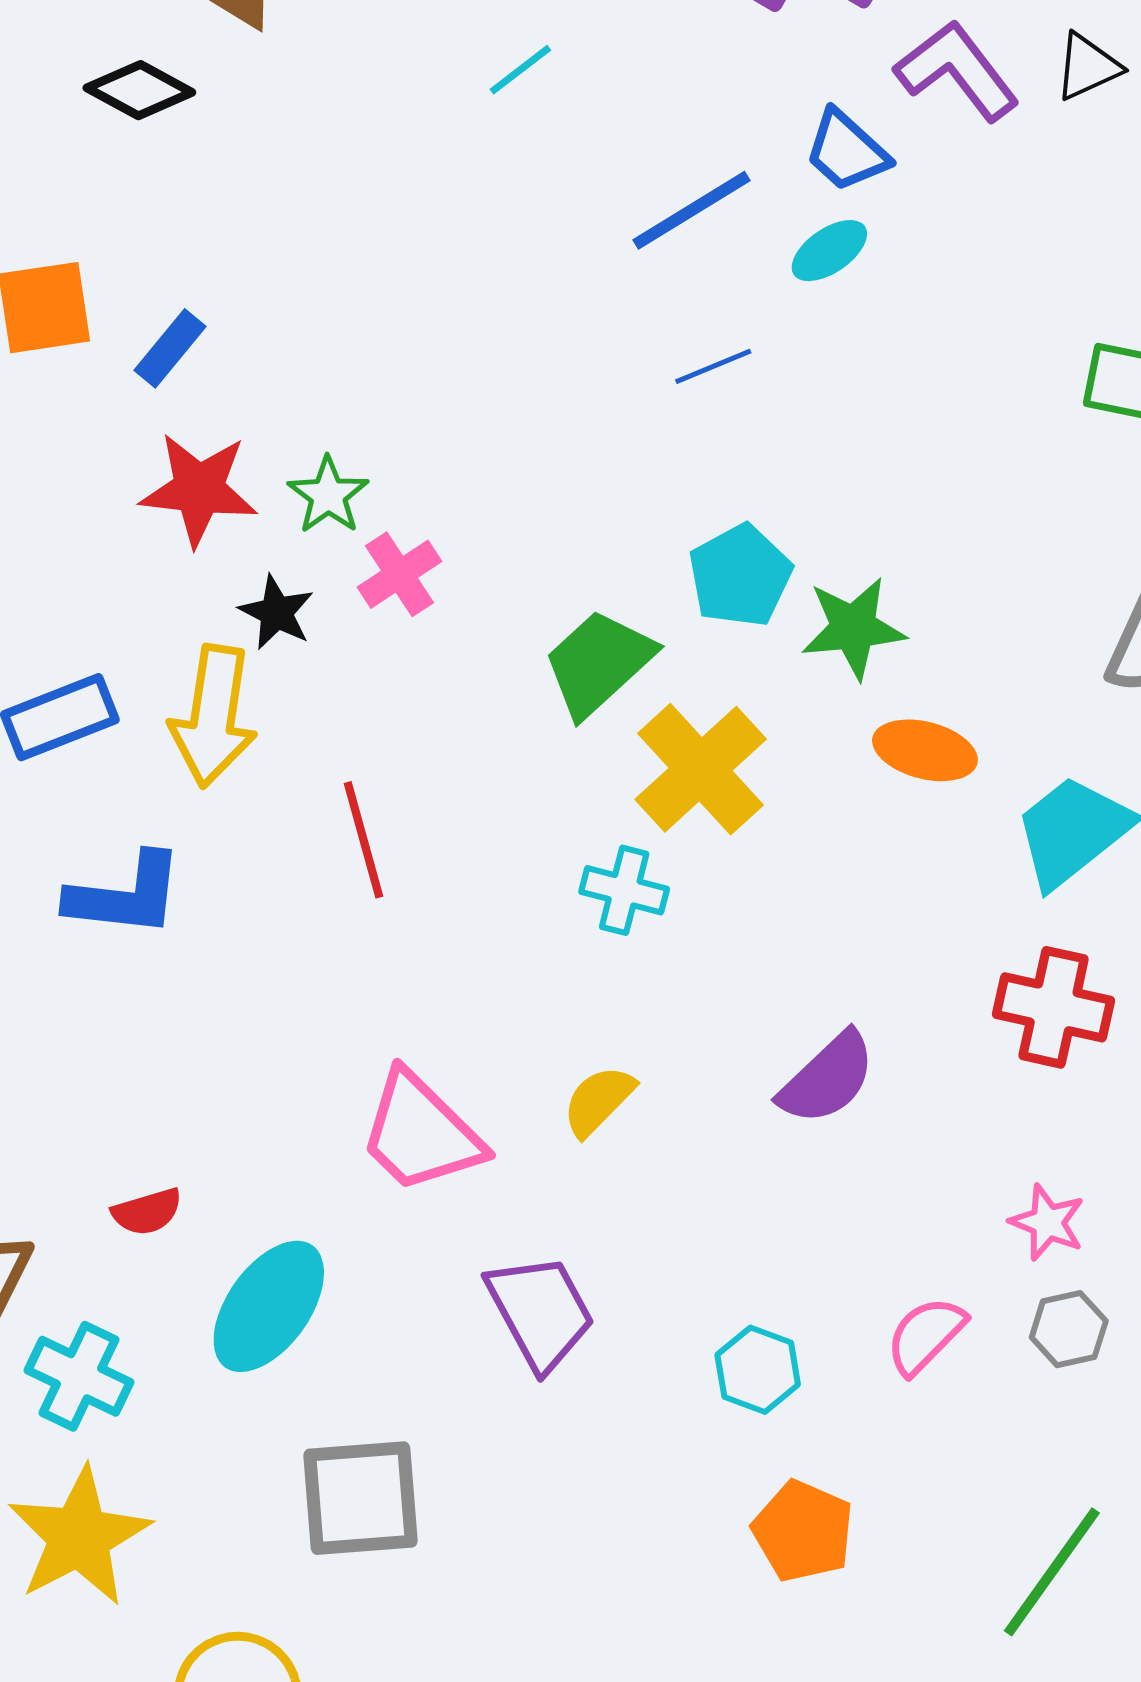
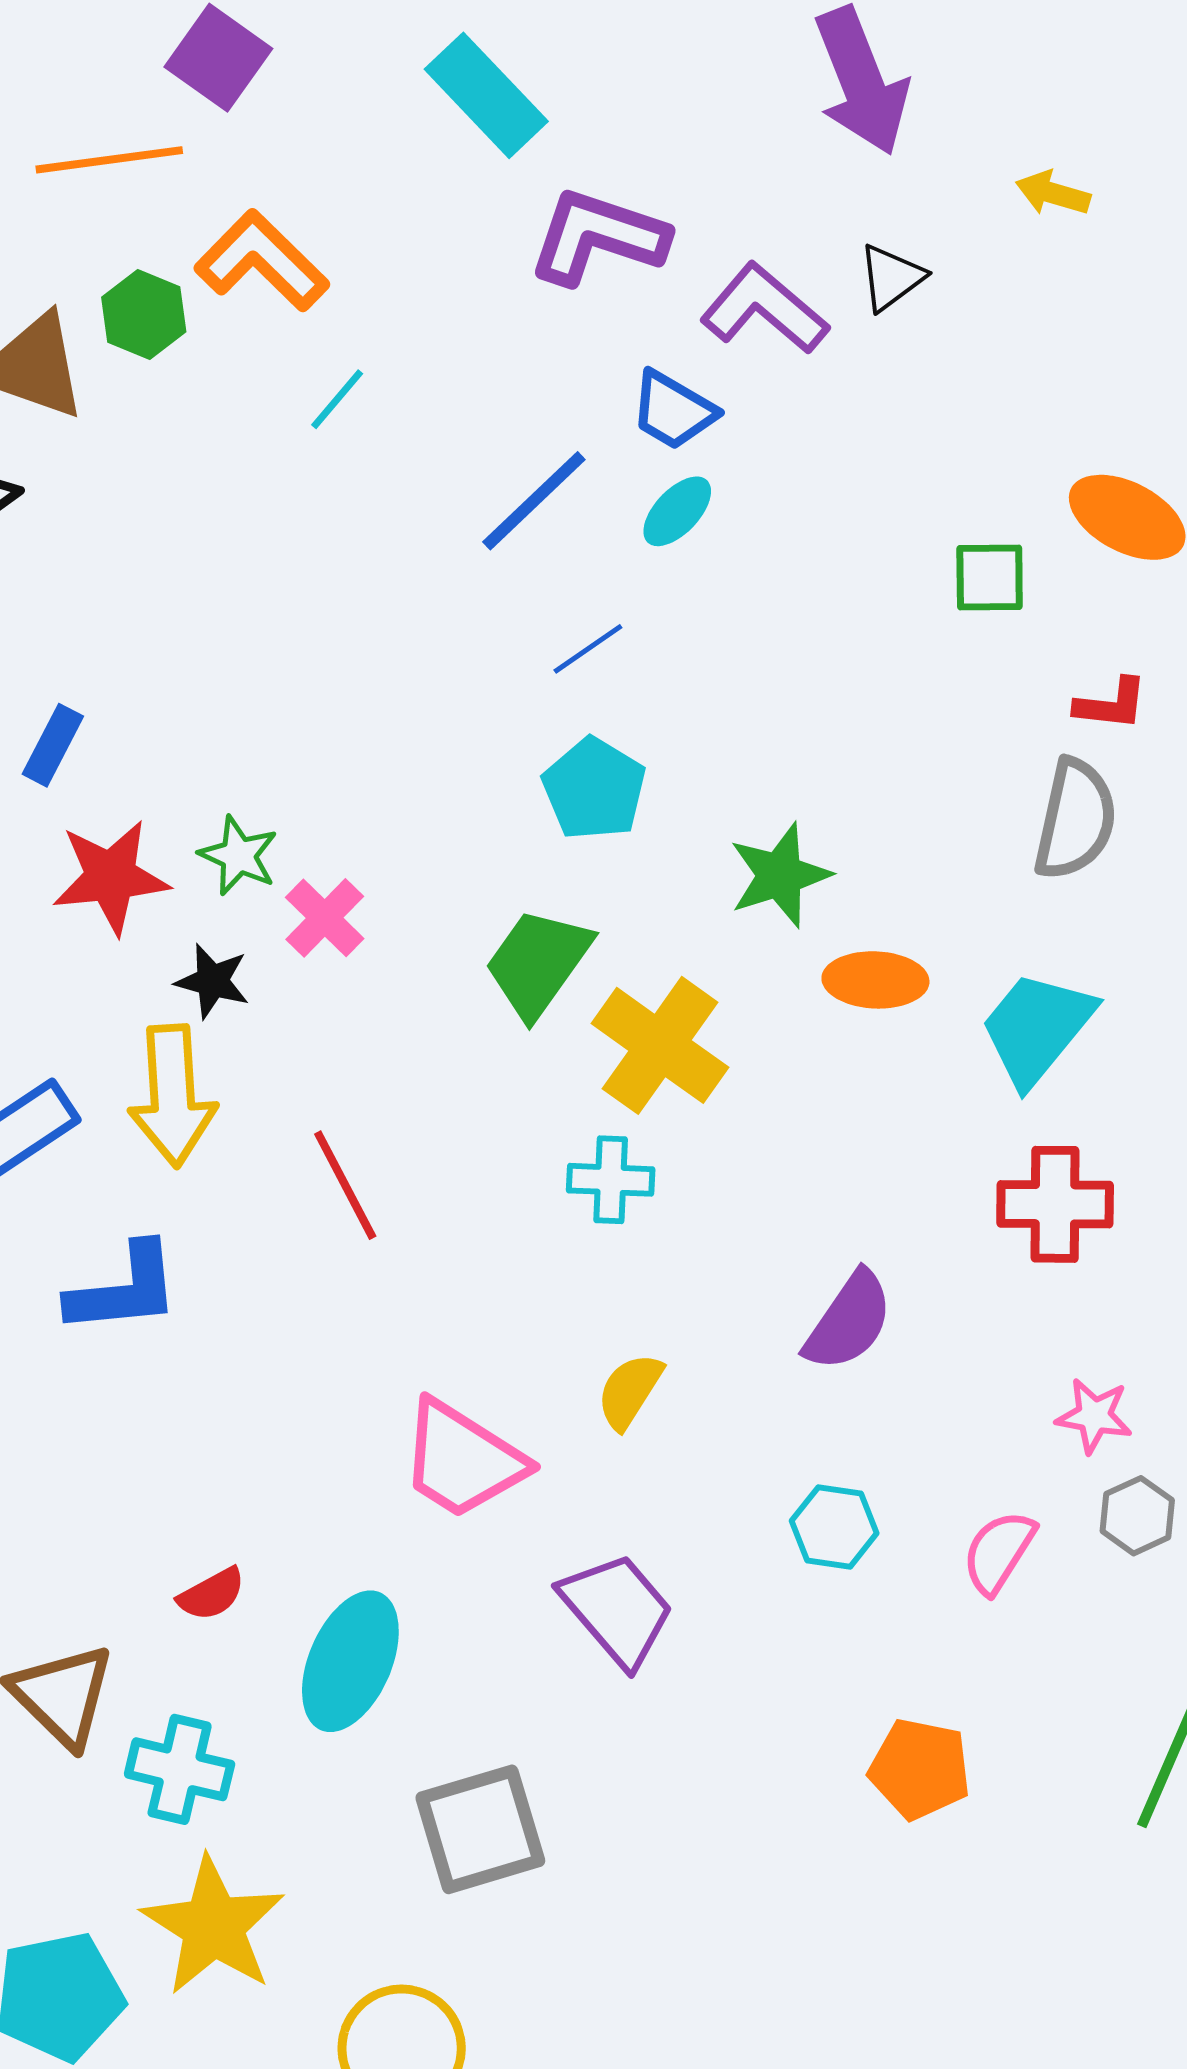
cyan pentagon: (740, 576) -> (594, 789), moved
cyan hexagon: (758, 1370) -> (834, 1527), moved

